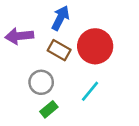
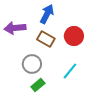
red circle: (95, 46) -> (74, 36), size x0.7

